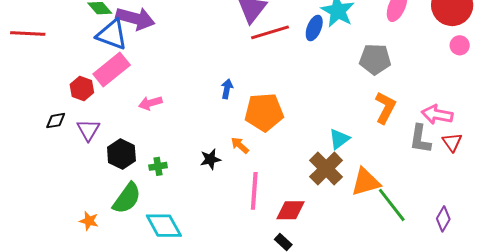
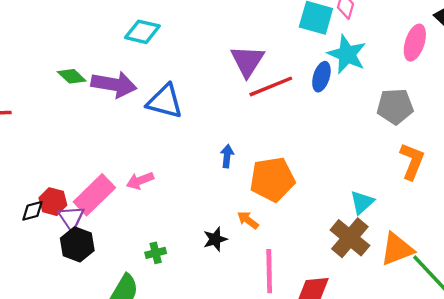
blue triangle: (112, 35) -> (165, 101), moved
pink rectangle: (112, 70) -> (94, 195), moved
red hexagon: (82, 89) -> (53, 202), moved
black hexagon: (121, 154) -> (77, 244), moved

